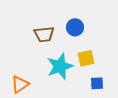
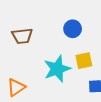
brown trapezoid: (44, 34) -> (22, 36), moved

